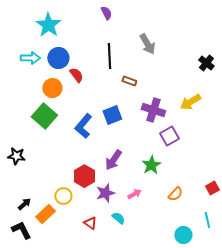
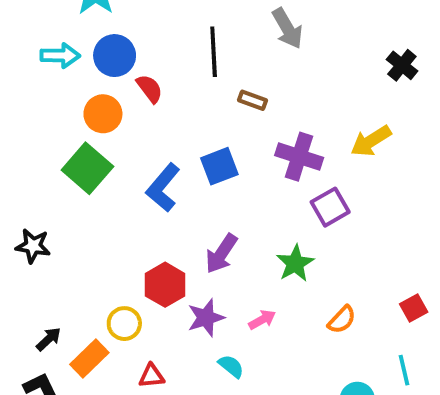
red triangle: (90, 223) -> (151, 376), moved, turned -40

